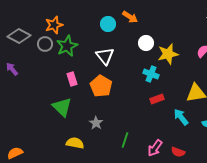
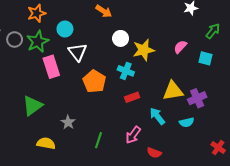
cyan circle: (108, 24) -> (65, 29), moved
orange star: (54, 25) -> (37, 13), moved
pink rectangle: (72, 79) -> (51, 67), moved, size x1.5
orange pentagon: (101, 86) -> (94, 81), moved
green triangle: (62, 107) -> (32, 106), turned 40
pink arrow: (155, 148) -> (133, 135), moved

